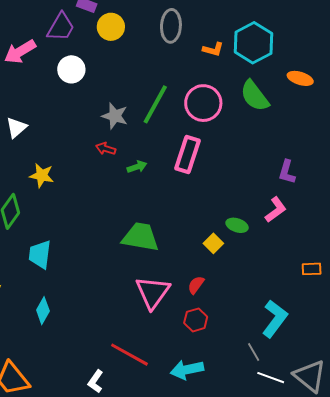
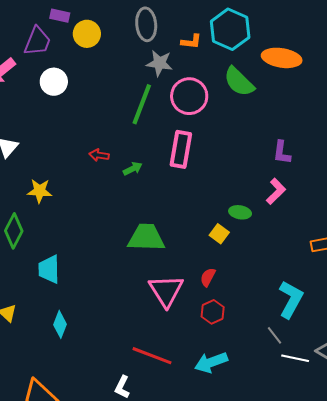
orange ellipse: (300, 78) -> (282, 58), size x1.5
gray star: (115, 116) -> (159, 63), moved

